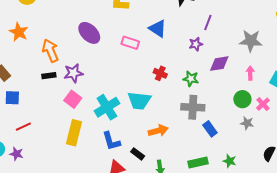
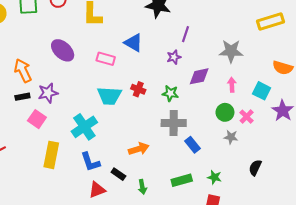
pink square: (73, 99) -> (37, 119), moved
cyan trapezoid: (139, 101) -> (109, 96), moved

